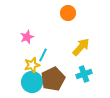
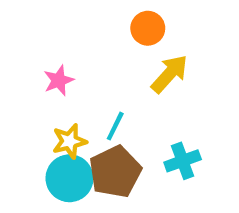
yellow arrow: (81, 47) -> (170, 74), moved
cyan line: (43, 55) -> (115, 126), moved

